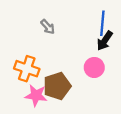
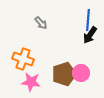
pink circle: (94, 67) -> (81, 73), moved
brown pentagon: (57, 86) -> (64, 74), moved

